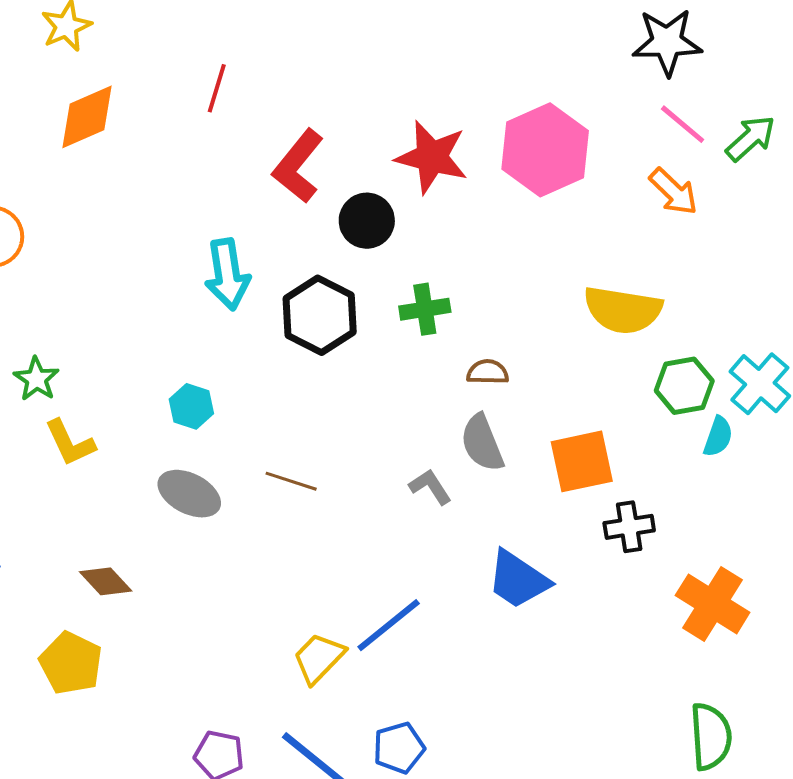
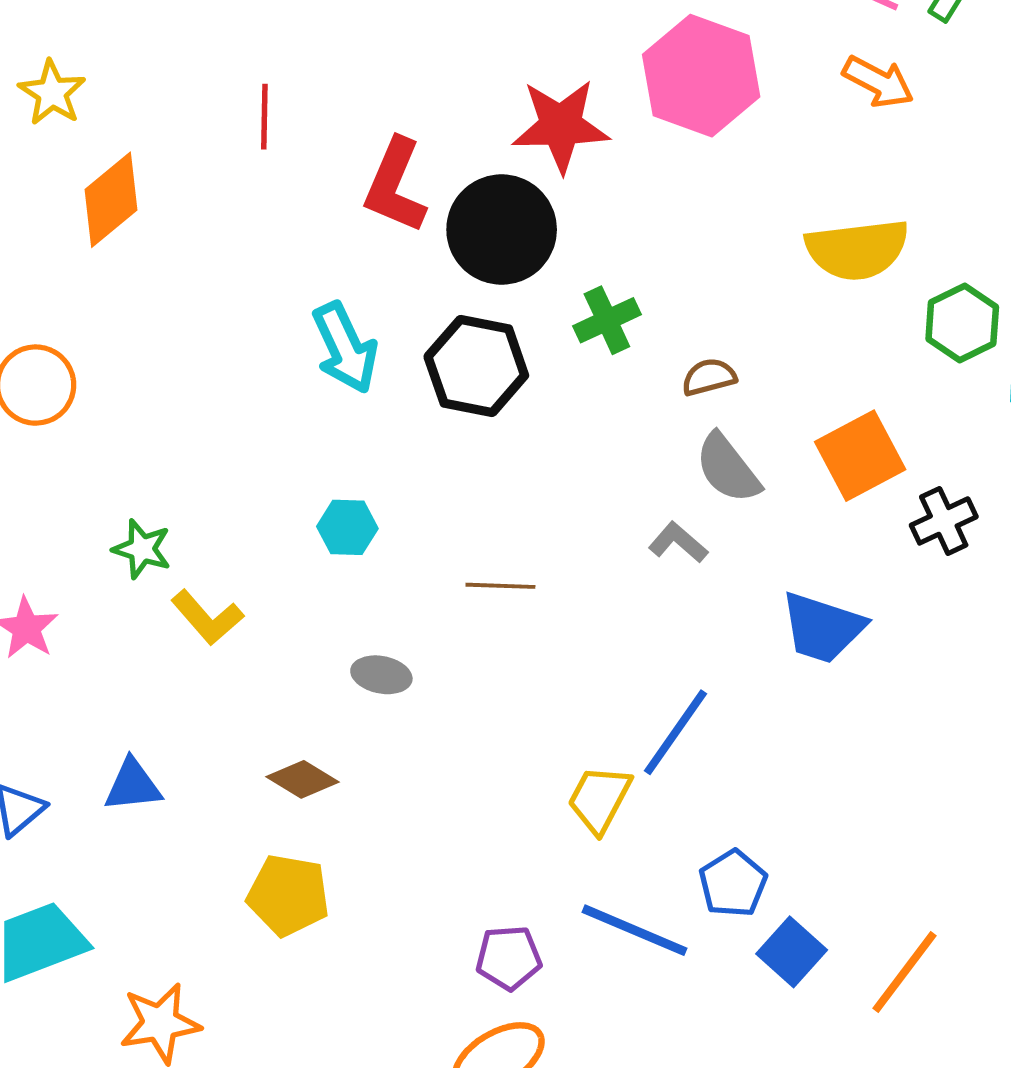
black circle: (367, 221) -> (502, 230), size x1.5
gray ellipse: (189, 494) -> (381, 675), moved, size x0.7

